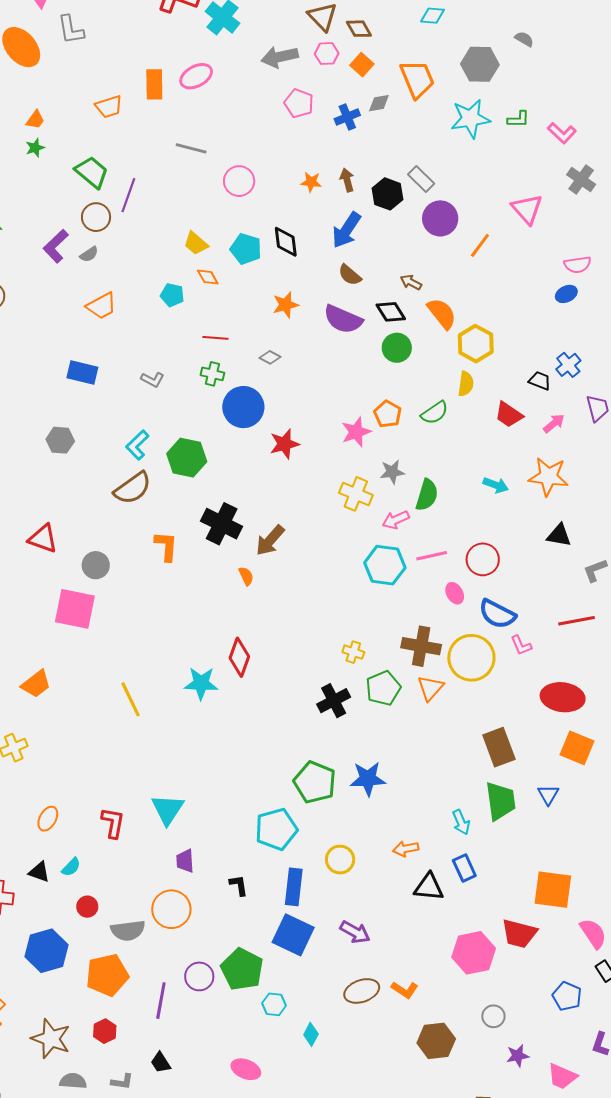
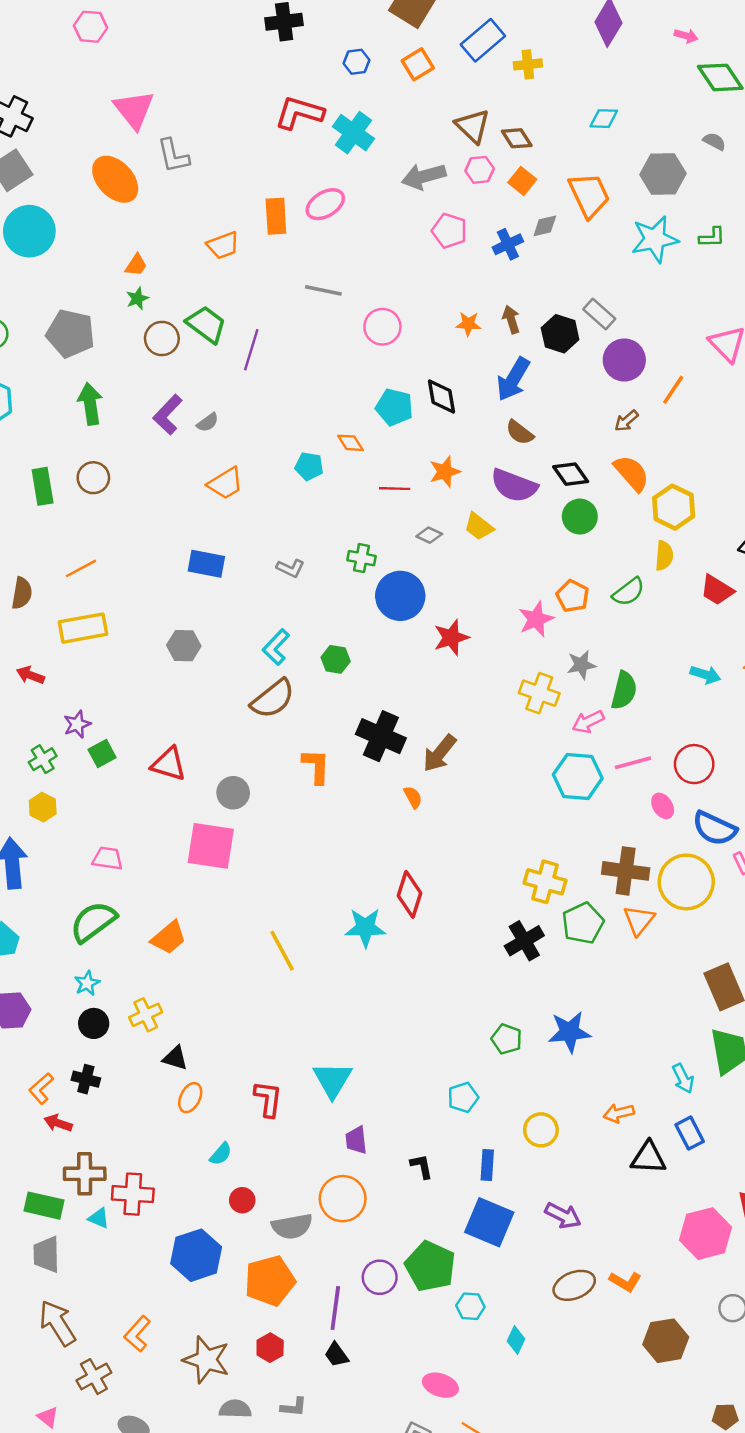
brown circle: (96, 217) -> (162, 339), moved
yellow trapezoid: (196, 243) -> (479, 527), moved
brown arrow: (411, 282) -> (626, 421), moved, turned -65
red line: (215, 338) -> (395, 489), moved
green hexagon: (187, 458) -> (336, 659), size x0.6
yellow cross: (353, 652) -> (545, 882), size x1.6
green pentagon: (315, 782) -> (507, 1039), size x0.6
cyan pentagon: (276, 829) -> (463, 1097), size x0.6
black triangle: (39, 872) -> (175, 1058), moved
blue rectangle: (294, 887) -> (487, 1165), size x0.7
black trapezoid: (161, 1063) -> (336, 1355), moved

